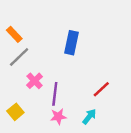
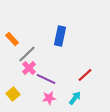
orange rectangle: (14, 34) -> (12, 39), moved
gray line: (19, 57) -> (27, 54), moved
purple line: (55, 94) -> (46, 79), turned -72

